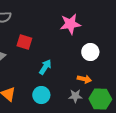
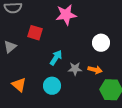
pink star: (70, 24) -> (66, 15), moved
gray star: (75, 96) -> (75, 69), moved

